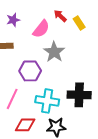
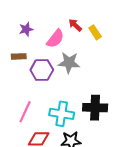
gray star: (54, 52) -> (69, 63), turned -30
purple hexagon: (30, 71) -> (42, 70), moved

